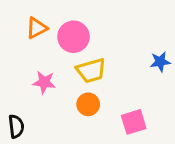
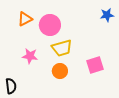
blue star: (160, 62) -> (107, 15), moved
pink square: (134, 122) -> (95, 65), moved

